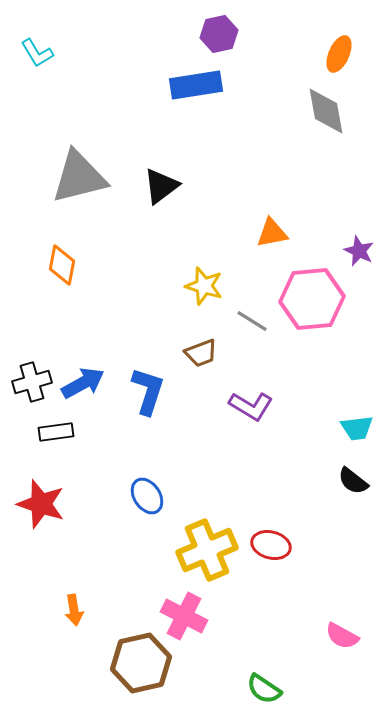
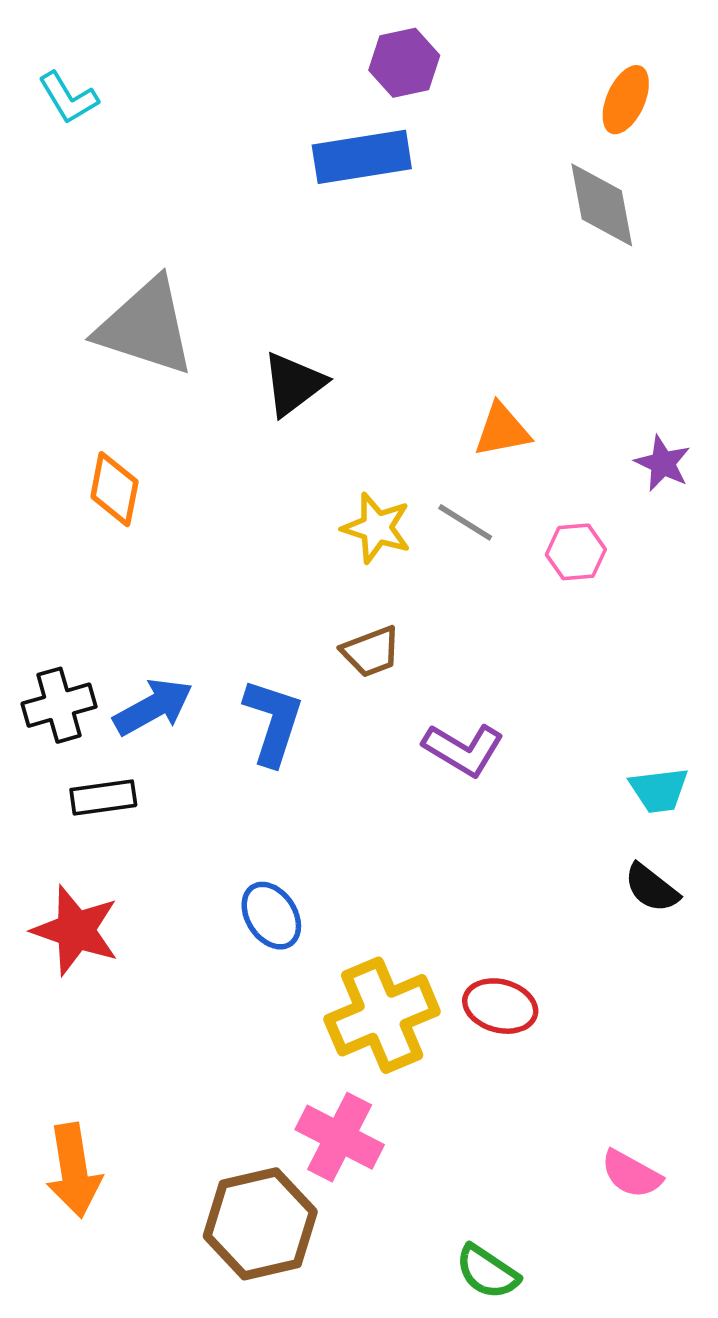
gray triangle: (79, 177) -> (146, 327), turned 32
black triangle: (161, 186) -> (293, 384), moved
pink hexagon: (312, 299) -> (576, 552), size x0.5
gray line: (252, 321) -> (465, 522), moved
orange arrow: (74, 610) -> (74, 1170), moved, size x1.6

